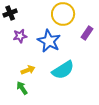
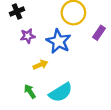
yellow arrow: (28, 70) -> (40, 65), moved
cyan semicircle: (63, 70) -> (61, 92), moved

